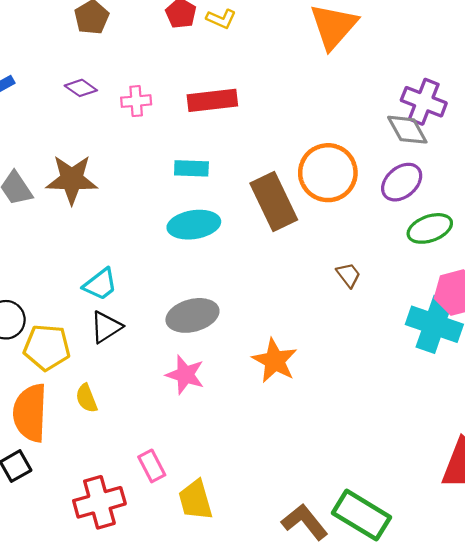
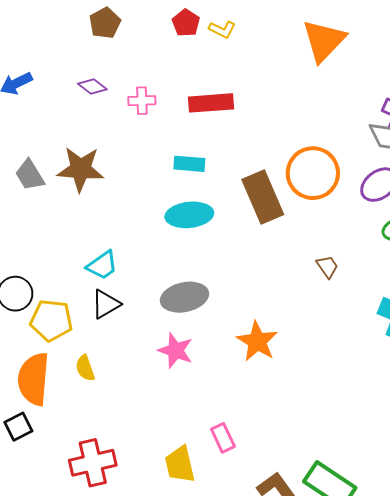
pink rectangle: (152, 466) -> (223, 438), moved

